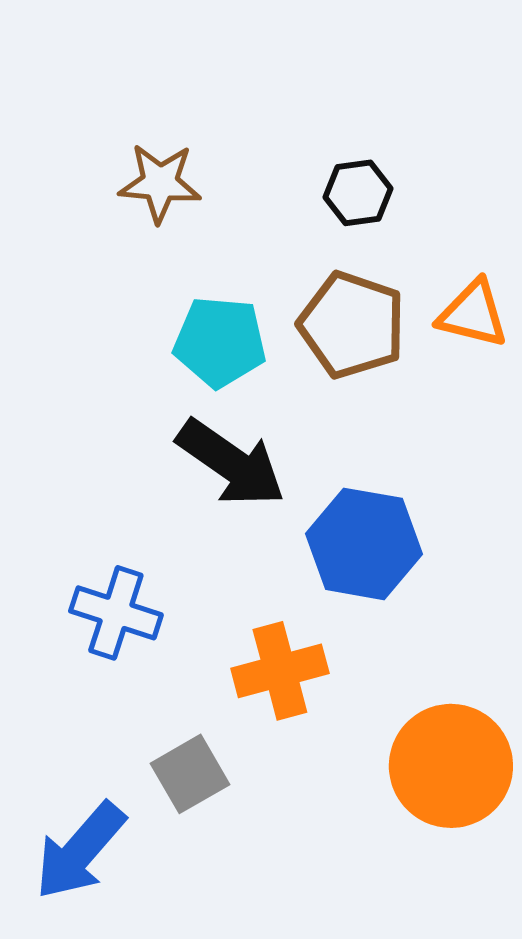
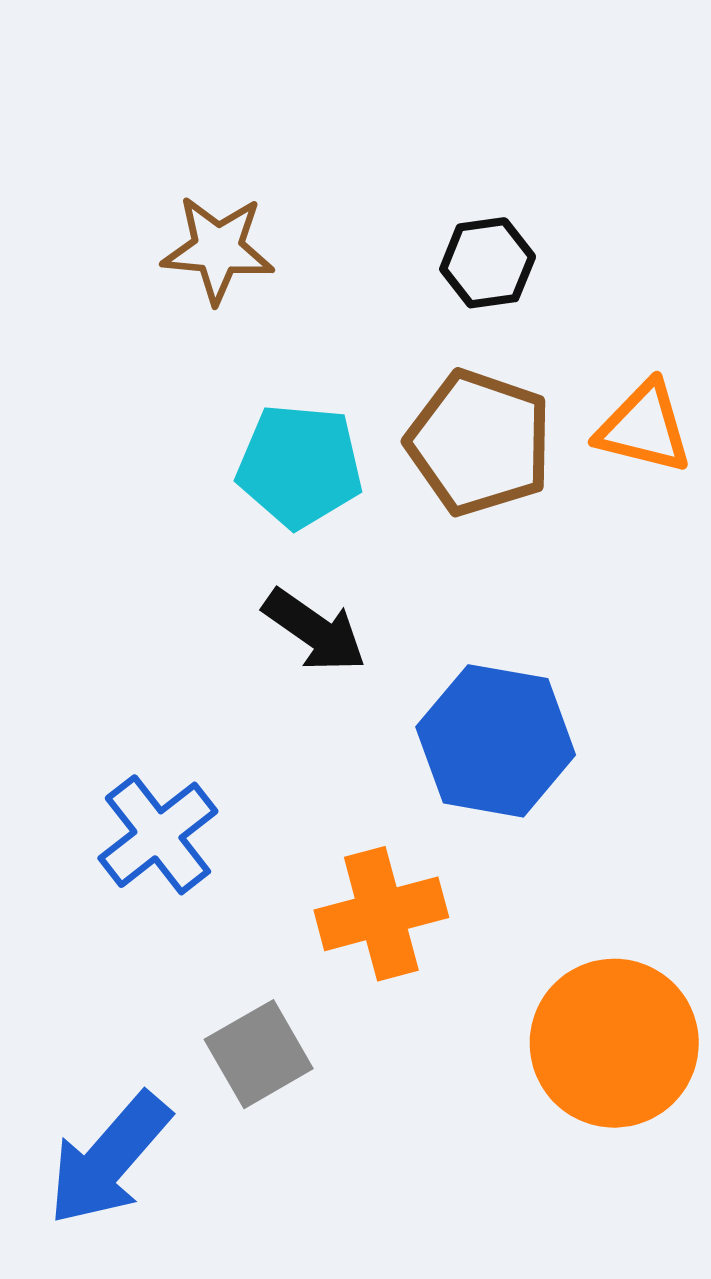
black arrow: (231, 463) -> (315, 631), size x0.7
blue cross: (116, 613) -> (158, 835), turned 34

